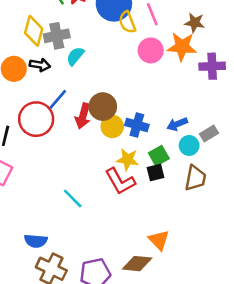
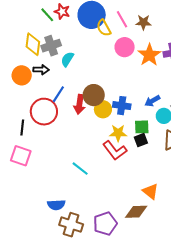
brown star: (195, 23) -> (143, 22), moved
orange star: (182, 47) -> (149, 55), moved, turned -30
green square: (159, 156) -> (142, 127), turned 35

